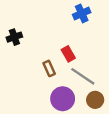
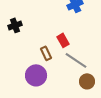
purple circle: (63, 99) -> (36, 75), moved

